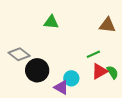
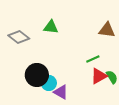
gray diamond: (19, 54) -> (19, 37), moved
cyan circle: (71, 78) -> (49, 83), moved

